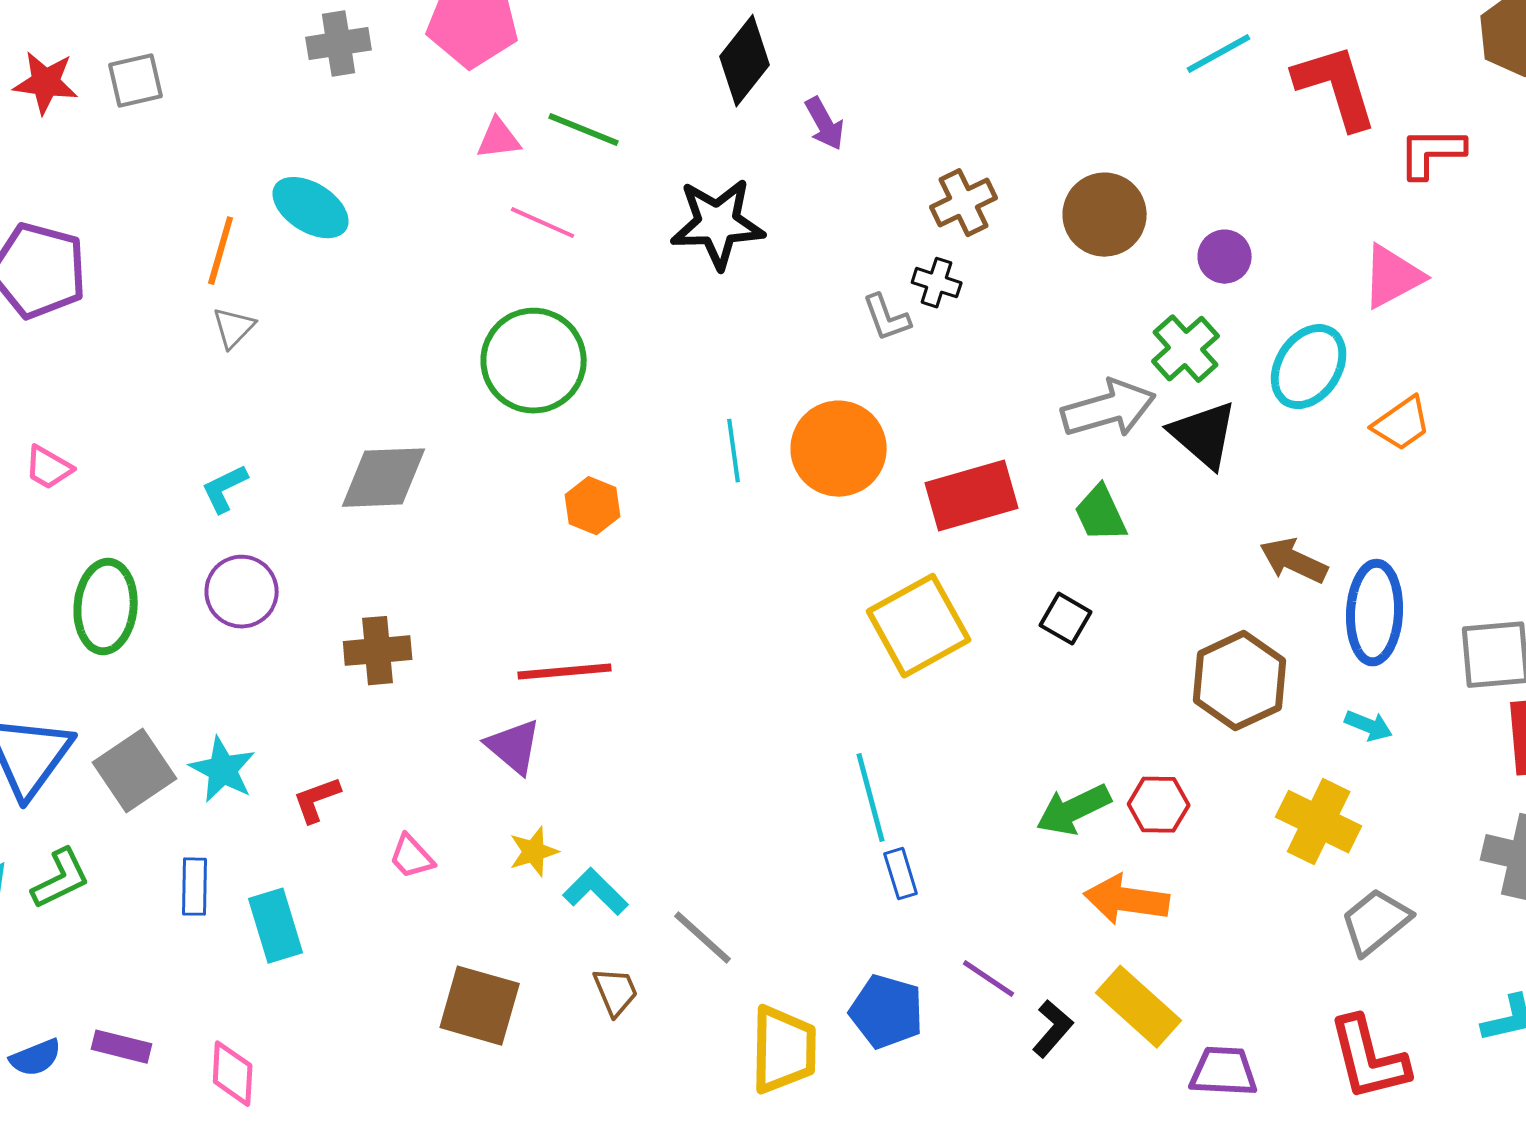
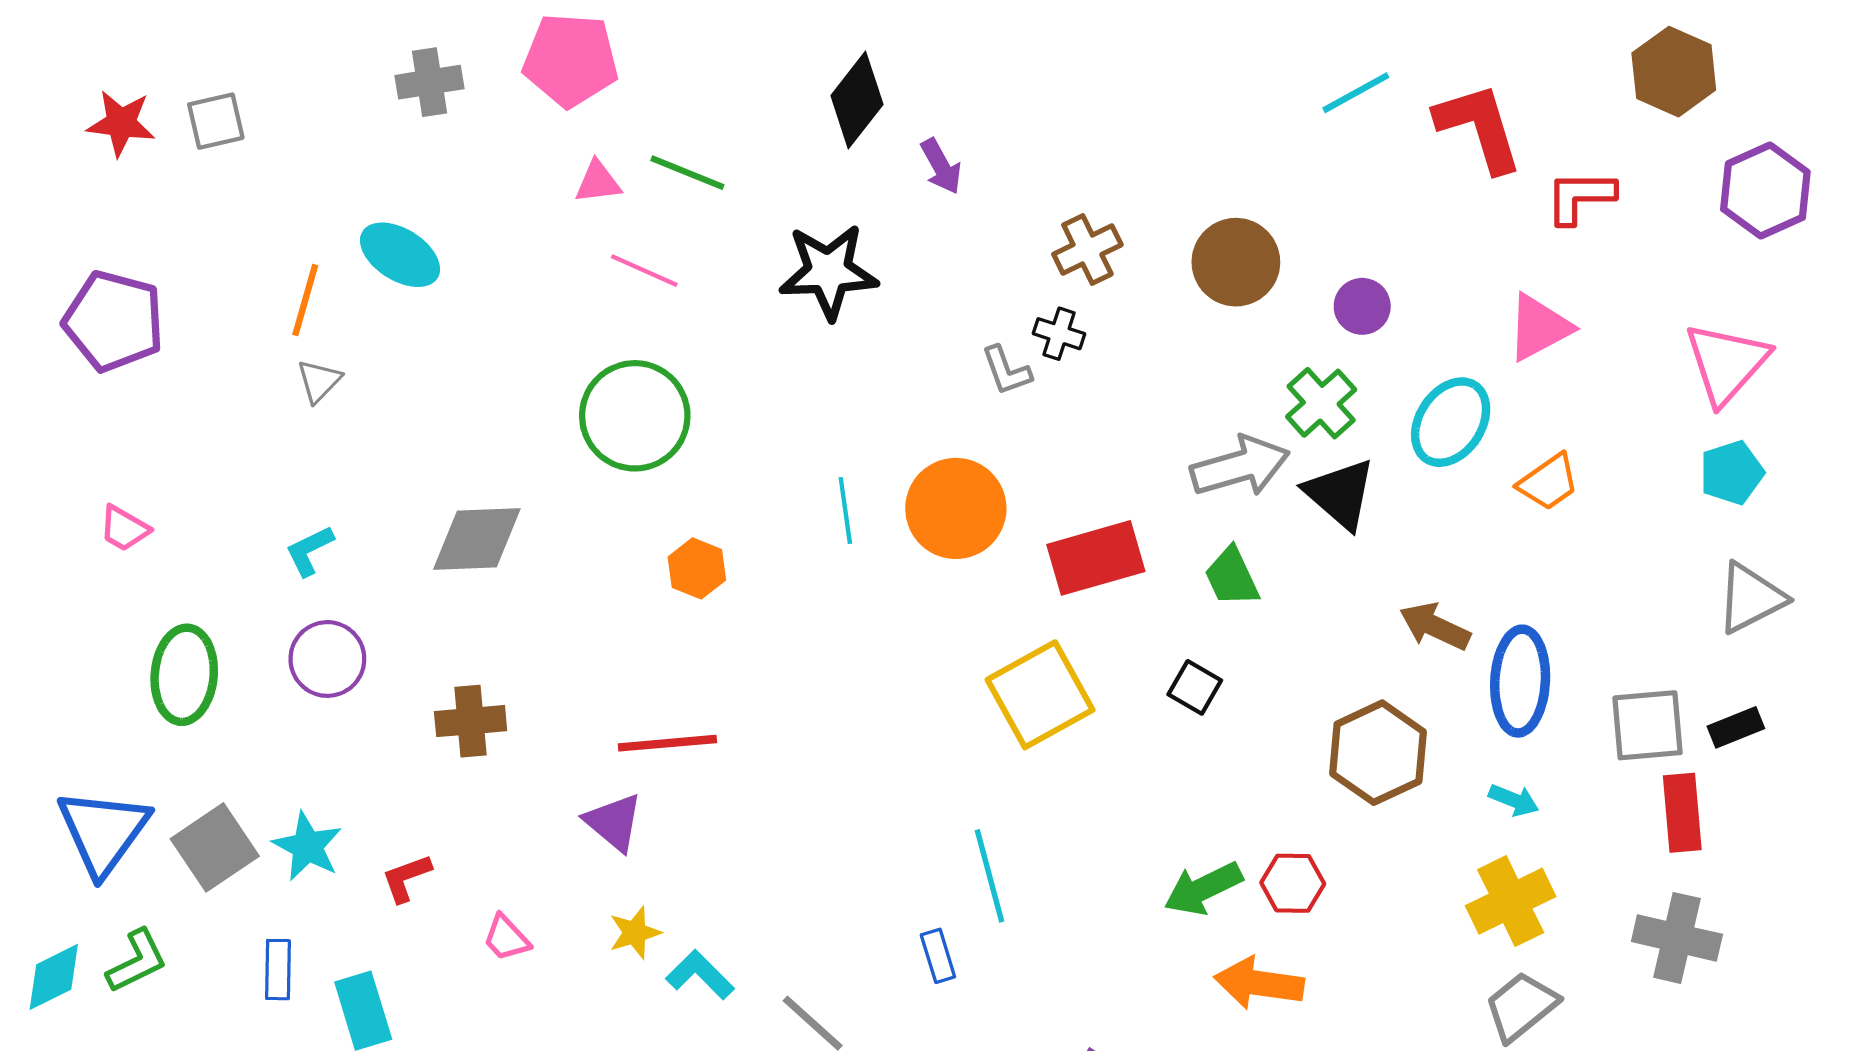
yellow cross: (1319, 822) -> (1511, 901), moved, turned 38
blue rectangle: (901, 874) -> (938, 956), moved

